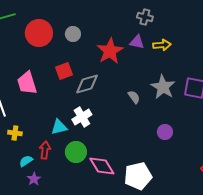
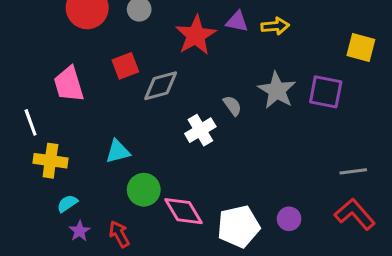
white cross: (82, 117) -> (200, 130), moved
purple circle: (165, 132) -> (289, 219), moved
yellow cross: (15, 133) -> (50, 161), size x1.5
red arrow: (45, 150) -> (119, 234), moved, turned -36

